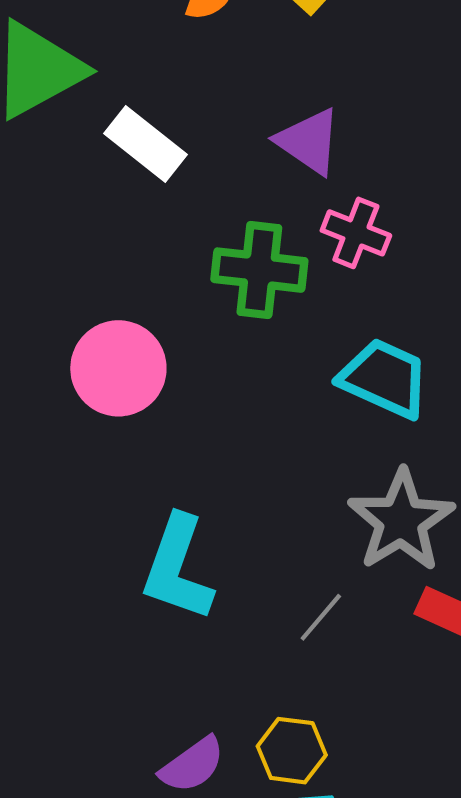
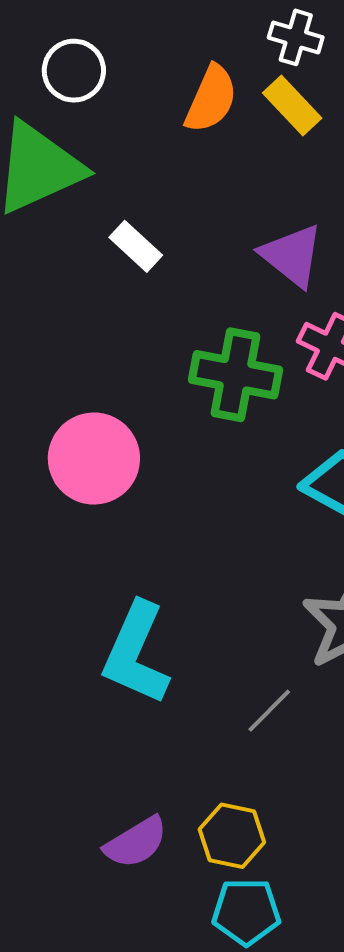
white rectangle: (145, 144) -> (136, 246), size x0.7

